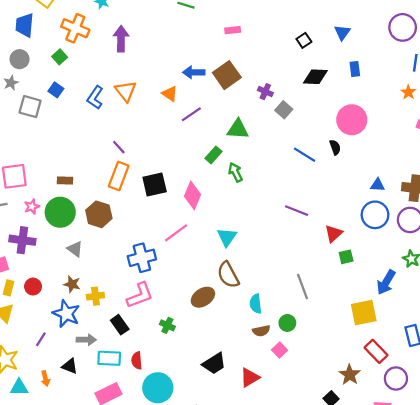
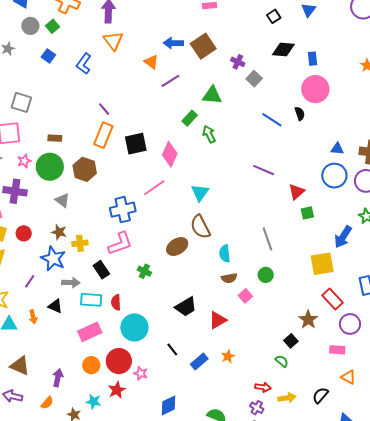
gray circle: (20, 59) -> (30, 26), moved
blue rectangle: (355, 69) -> (313, 59), moved
orange triangle: (126, 91) -> (113, 41), moved
gray square: (30, 107) -> (21, 102), moved
green circle: (287, 323) -> (266, 275), moved

